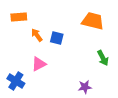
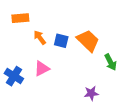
orange trapezoid: (93, 21) -> (88, 41), moved, turned 30
blue cross: (16, 81) -> (14, 76), moved

